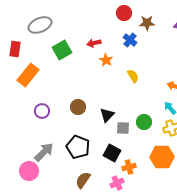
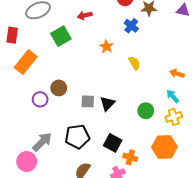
red arrow: (94, 43) -> (85, 15), moved
brown circle: (78, 107) -> (59, 88), moved
gray square: (123, 128) -> (88, 101), moved
black pentagon: (78, 147) -> (77, 137), turned -30
orange cross: (129, 167) -> (130, 157), turned 32

